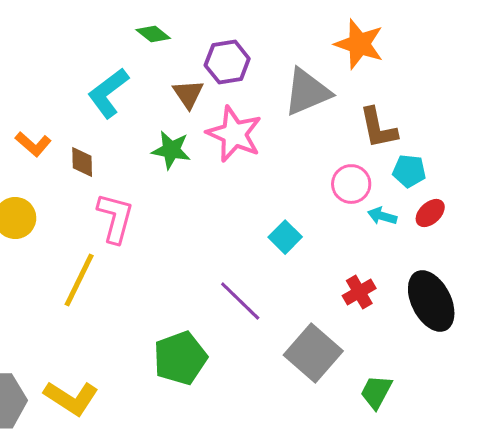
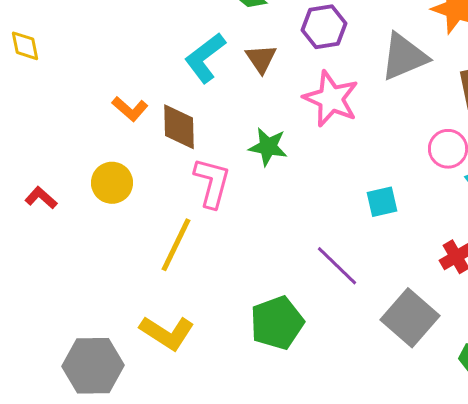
brown triangle: (188, 94) -> (261, 59), moved
green star: (171, 150) -> (268, 147), moved
brown diamond: (82, 162) -> (179, 127), size x1.5
cyan square: (285, 237) -> (382, 202), turned 32
yellow L-shape: (71, 398) -> (167, 333), moved

